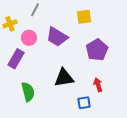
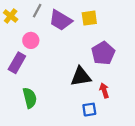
yellow cross: (10, 24) -> (11, 16), moved, turned -32
purple trapezoid: (57, 37) -> (61, 20), moved
black triangle: (64, 78) -> (81, 77), moved

